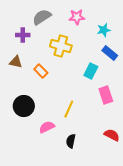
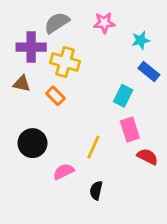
purple cross: (23, 35) -> (31, 47), size x1.5
yellow cross: (61, 46) -> (65, 62), moved
pink rectangle: (106, 95) -> (130, 130), moved
red semicircle: (112, 135) -> (147, 157), moved

